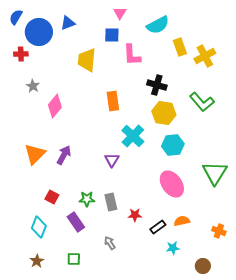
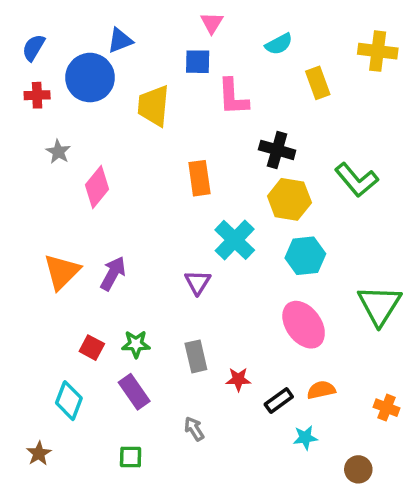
blue semicircle: (16, 17) -> (34, 48), moved
cyan semicircle: (158, 25) -> (279, 44), size x0.7
blue circle: (39, 32) -> (90, 78), moved
yellow cross: (205, 56) -> (378, 51), moved, turned 35
green star: (87, 199) -> (136, 344), moved
brown star: (37, 261) -> (39, 453), moved

